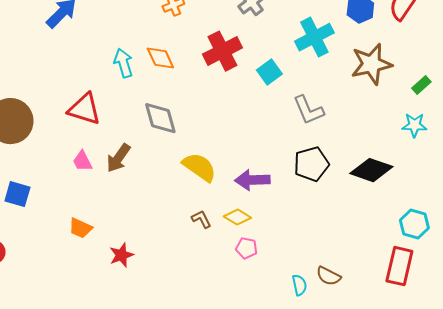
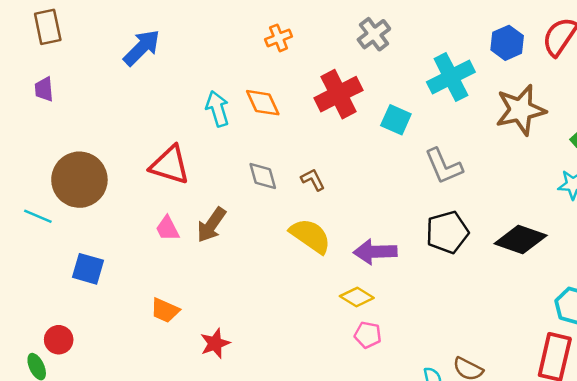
cyan square: (269, 72) -> (396, 120), turned -30
gray diamond: (160, 118) -> (263, 176), size x0.7
brown L-shape: (201, 219) -> (313, 180), moved

